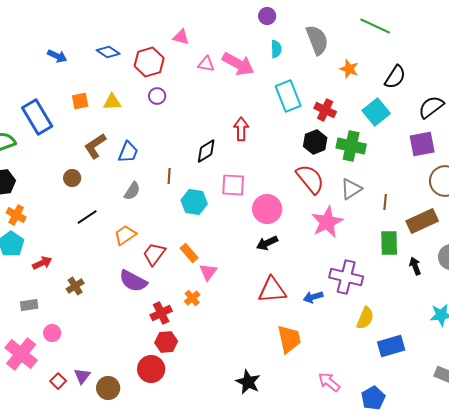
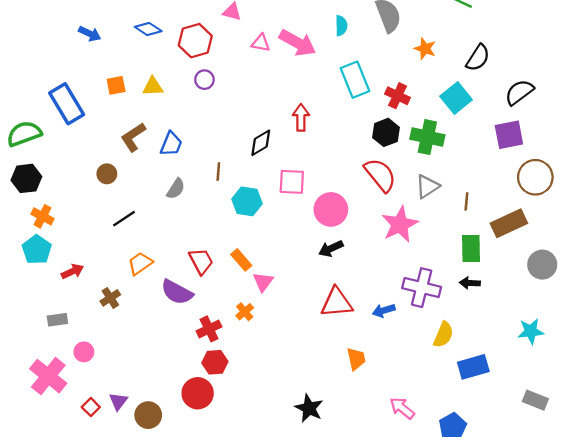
orange trapezoid: (125, 235) -> (140, 263), moved
red trapezoid: (154, 254) -> (201, 261), turned 115
black arrow: (415, 266) -> (470, 283), moved, turned -66
orange trapezoid: (289, 339) -> (356, 359), size x0.7

